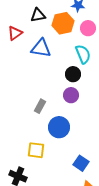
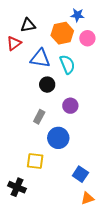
black triangle: (38, 15) -> (28, 25), moved
cyan semicircle: (83, 54) -> (67, 64), moved
black circle: (73, 74) -> (47, 85), moved

